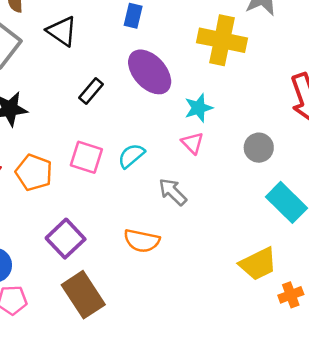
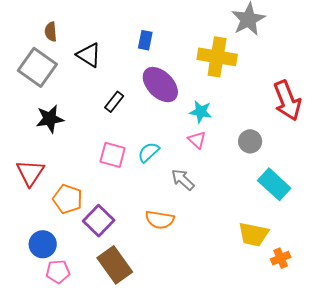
cyan star: (199, 108) -> (201, 112), turned 30
orange pentagon: (34, 173) -> (68, 199), moved
yellow trapezoid: (258, 264) -> (253, 234), turned 40

